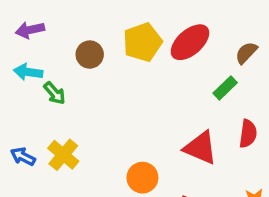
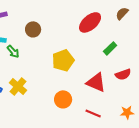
yellow pentagon: (142, 42) -> (63, 60), moved
brown semicircle: (246, 53) -> (122, 13), moved
red semicircle: (248, 134) -> (123, 74), turned 63

